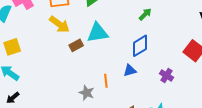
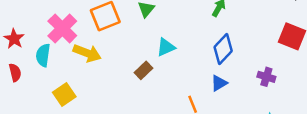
yellow arrow: (59, 24) -> (87, 53), moved
cyan triangle: (98, 33) -> (166, 47), size x0.7

